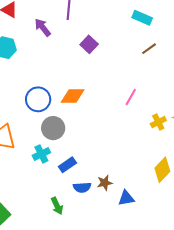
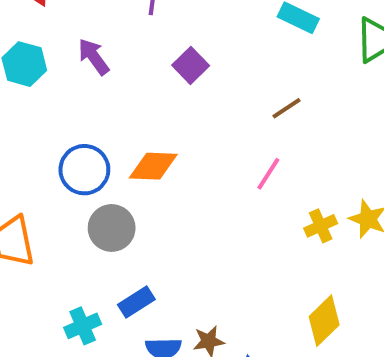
purple arrow: (43, 27) -> (94, 57), moved
brown line: (149, 49) -> (286, 108), moved
cyan cross: (41, 154) -> (83, 326), moved

